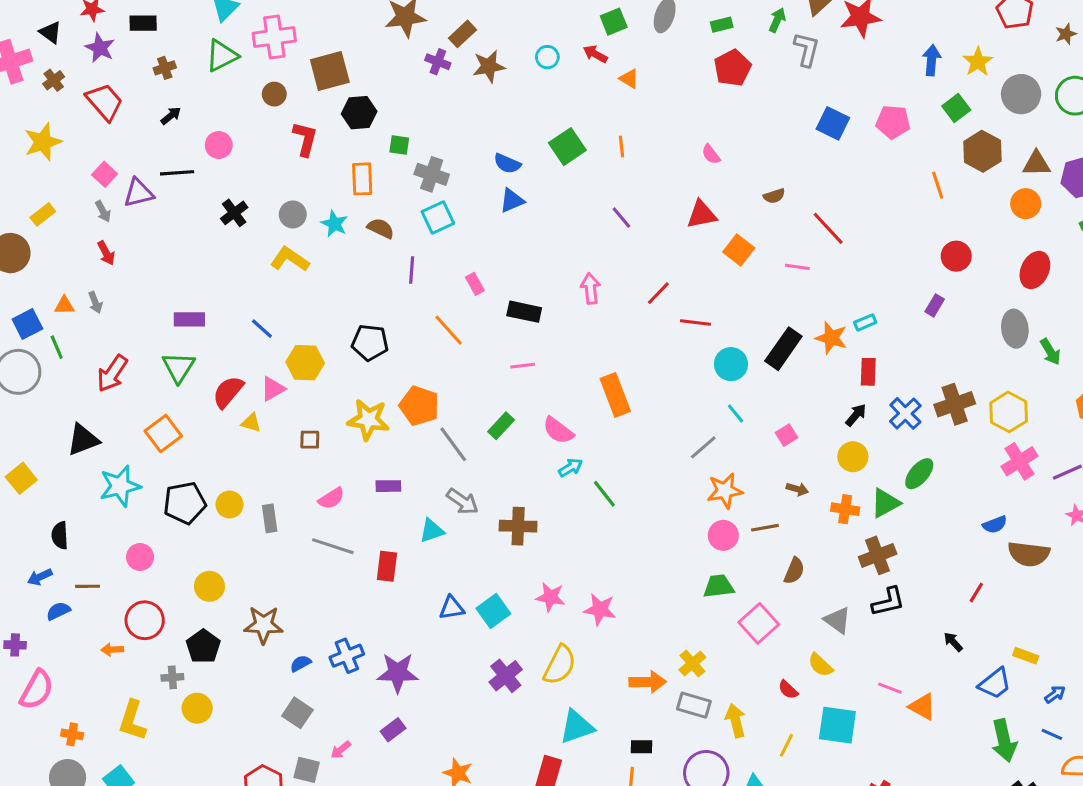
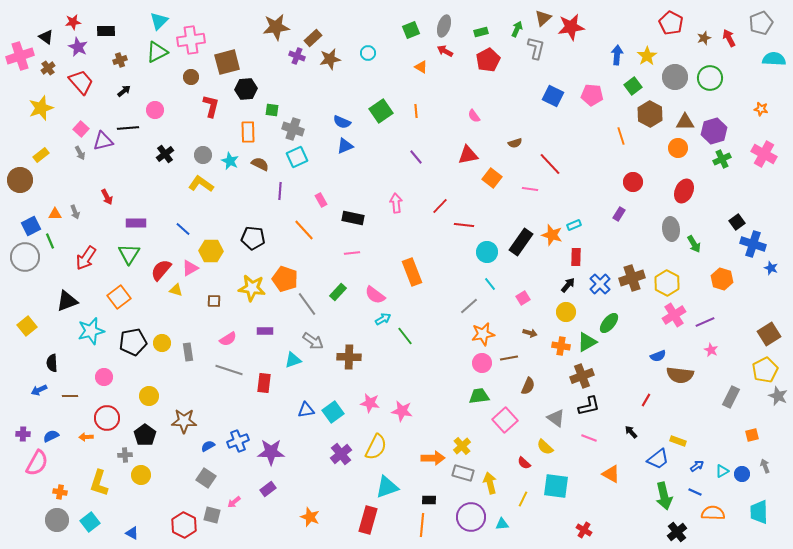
red arrow: (595, 54) -> (445, 51), moved
red arrow: (106, 253) -> (107, 197), moved
blue semicircle: (58, 611) -> (51, 436), moved
pink line: (890, 688) -> (589, 438), moved

